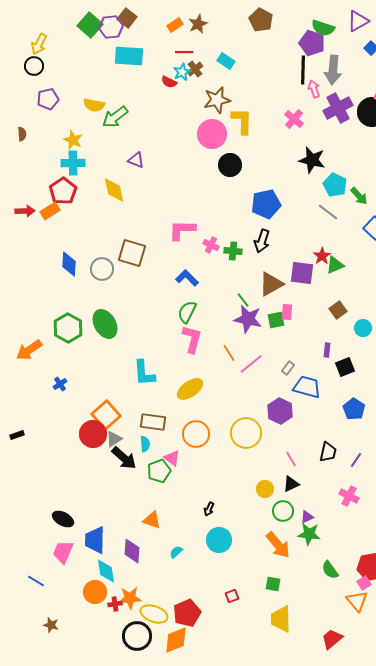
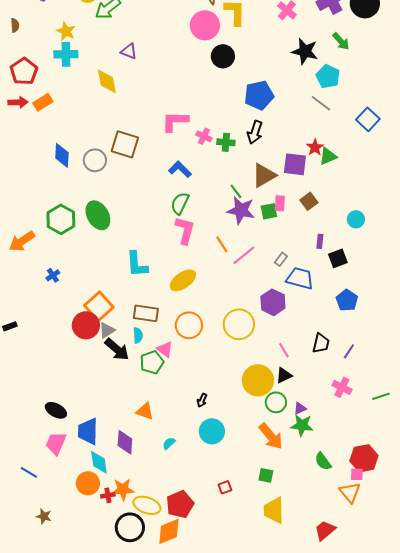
red pentagon: (63, 191) -> (24, 71), moved
green arrow: (359, 196) -> (341, 41), moved
brown square: (338, 310) -> (309, 201), moved
yellow circle: (265, 489) -> (258, 380), size x1.8
pink square: (364, 583) -> (357, 474), turned 32

